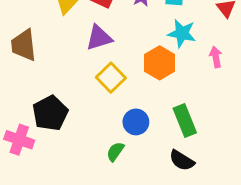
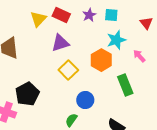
cyan star: (182, 33) -> (116, 40), turned -30
pink arrow: (216, 57) -> (139, 56), turned -32
green rectangle: (185, 121) -> (125, 85), moved

